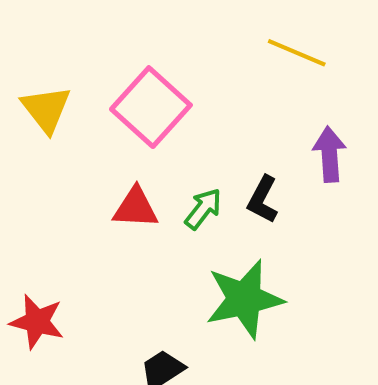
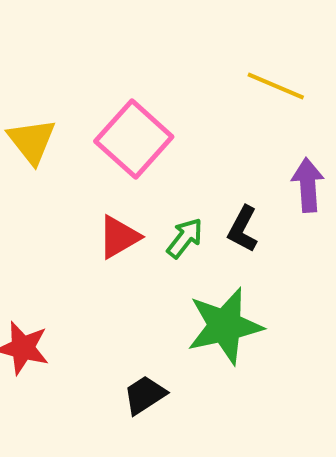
red triangle: (136, 208) -> (119, 237), turned -33

